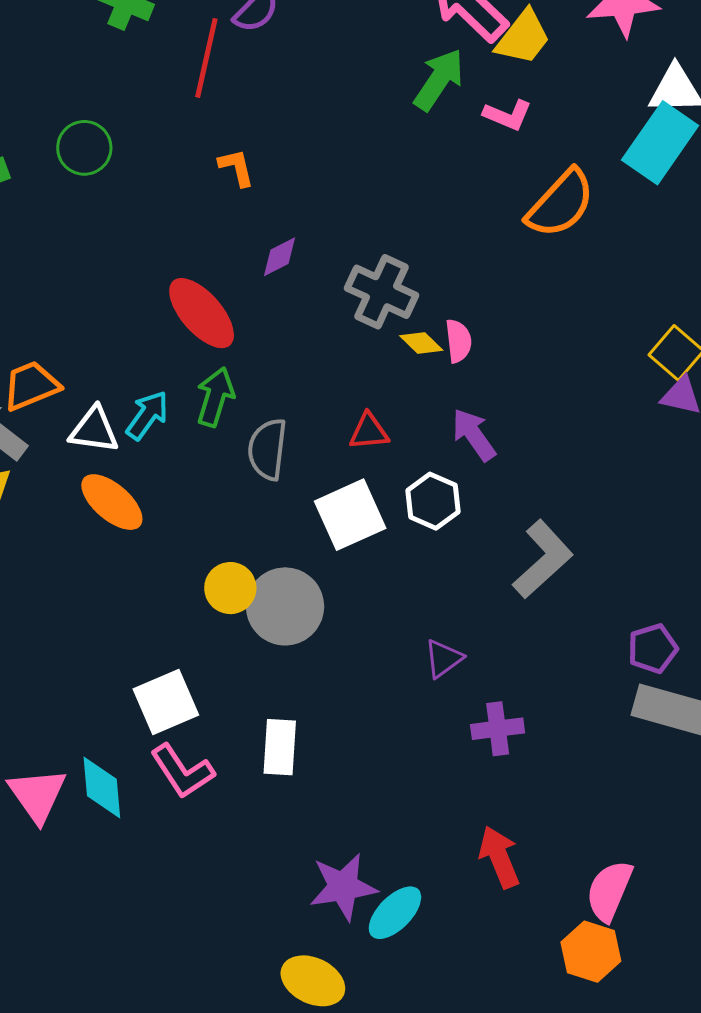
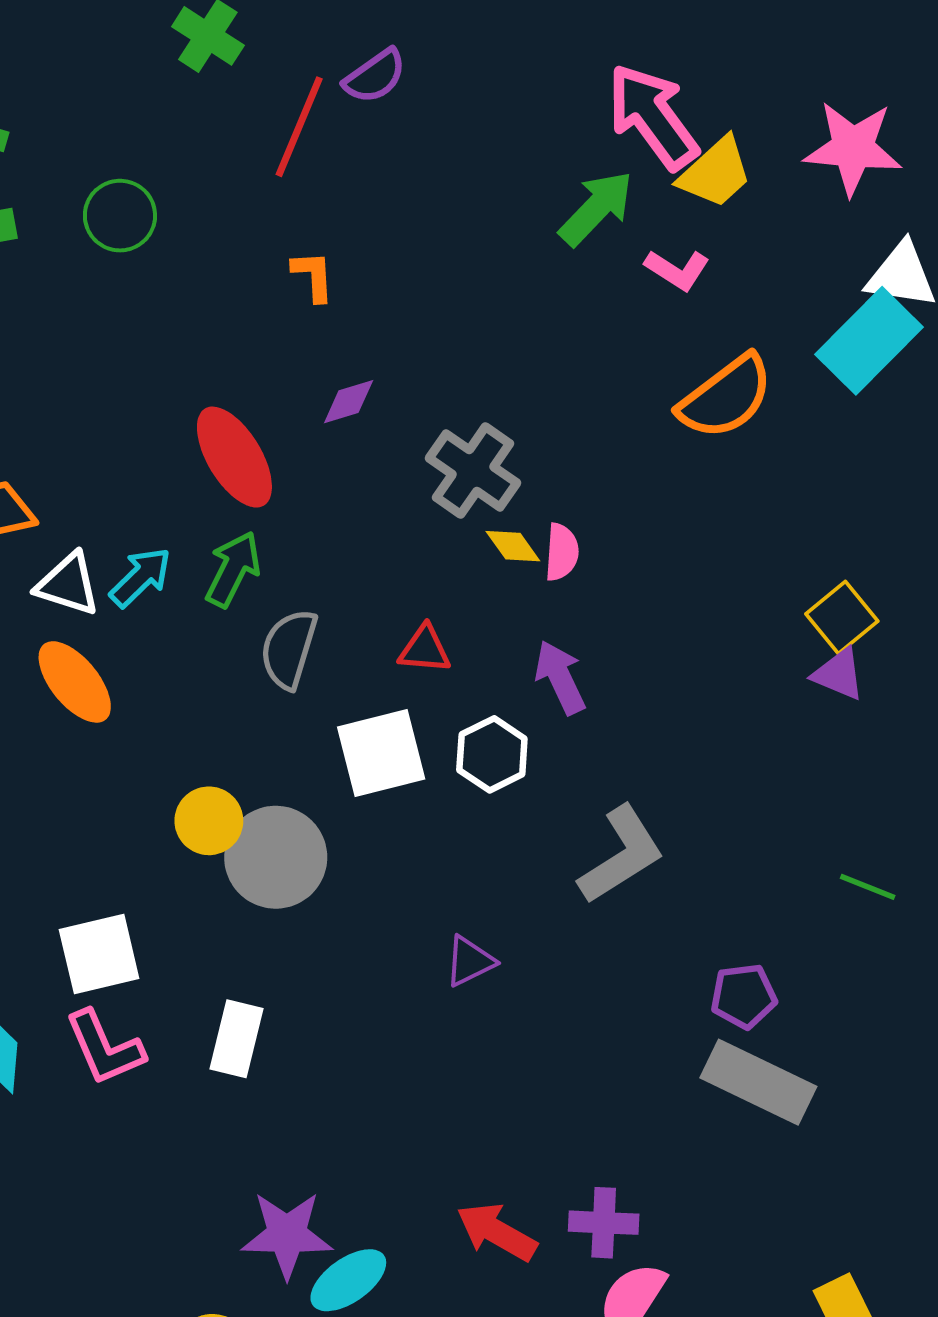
purple cross: (498, 729) -> (604, 1223), moved
red arrow: (499, 857) -> (497, 1232), turned -48

